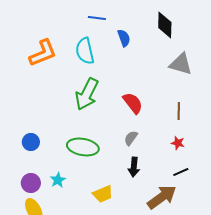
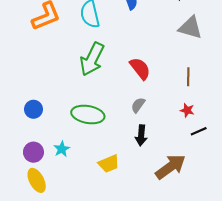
black line: (181, 172) -> (199, 131), moved

